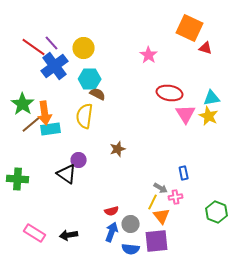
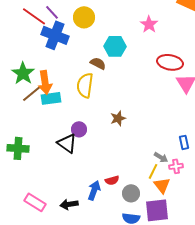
blue cross: (55, 66) -> (55, 35), turned -32
cyan hexagon: (90, 79) -> (115, 46), moved
blue arrow: (112, 232) -> (94, 190), moved

